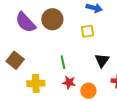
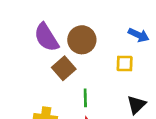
brown square: (15, 60) -> (64, 68), moved

